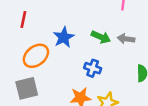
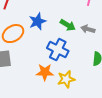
blue cross: (93, 68) -> (58, 50), size x1.5

